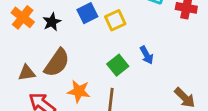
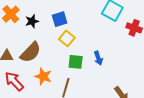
yellow square: (115, 20) -> (67, 38), moved, turned -35
green square: (118, 65) -> (76, 62), turned 35

